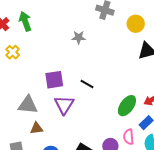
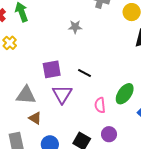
brown triangle: (37, 128) -> (35, 118), turned 40
pink semicircle: (129, 137) -> (100, 105), moved

